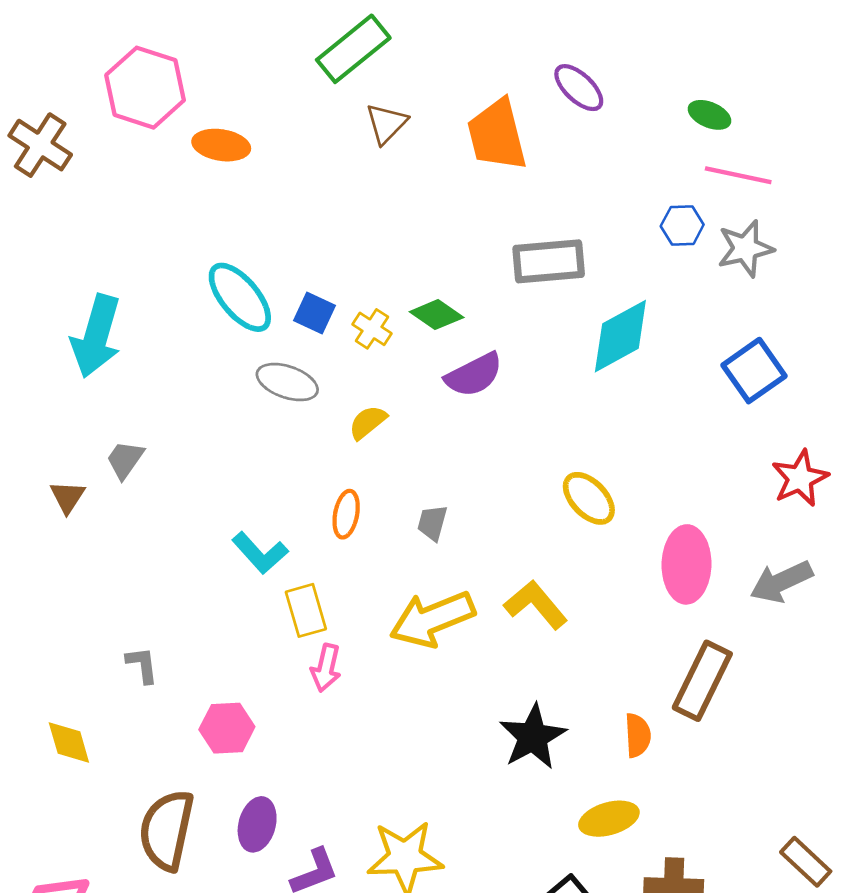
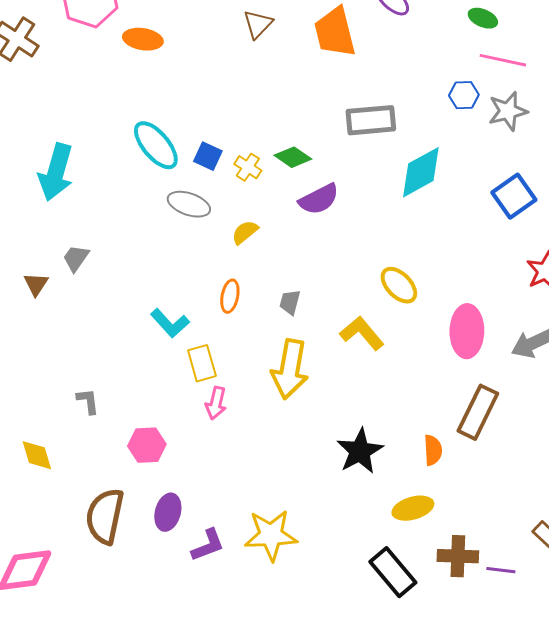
yellow L-shape: (536, 605) -> (362, 333), moved
yellow arrow: (432, 619) -> (290, 369), turned -58

